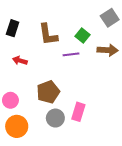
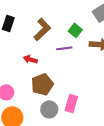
brown L-shape: (48, 34) -> (42, 29), turned -125
red arrow: (20, 61) -> (30, 59), moved

